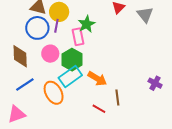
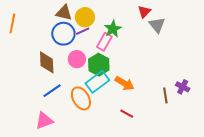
gray triangle: (145, 15) -> (157, 25), moved
purple line: (56, 26) -> (83, 31), turned 56
pink rectangle: (78, 37) -> (104, 42), turned 42
brown line: (117, 98) -> (165, 95), moved

